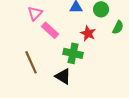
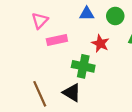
pink rectangle: (50, 30) -> (57, 40), turned -54
brown line: (31, 62) -> (40, 94), moved

